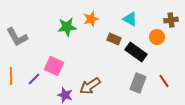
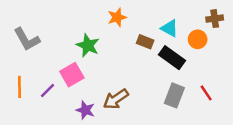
cyan triangle: (130, 19) -> (170, 28), moved
green star: (67, 27) -> (88, 45), moved, turned 30
pink square: (54, 66) -> (72, 75), turned 36

